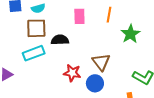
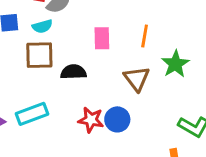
cyan rectangle: (34, 53) -> (32, 114), moved
brown triangle: (101, 62) -> (137, 79), moved
blue circle: (95, 83) -> (117, 119), moved

